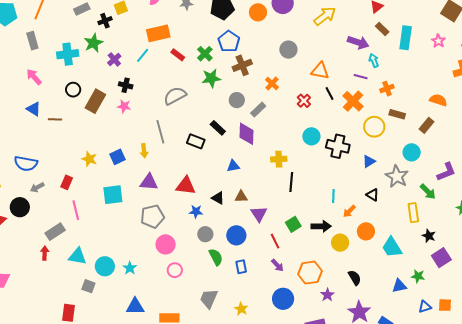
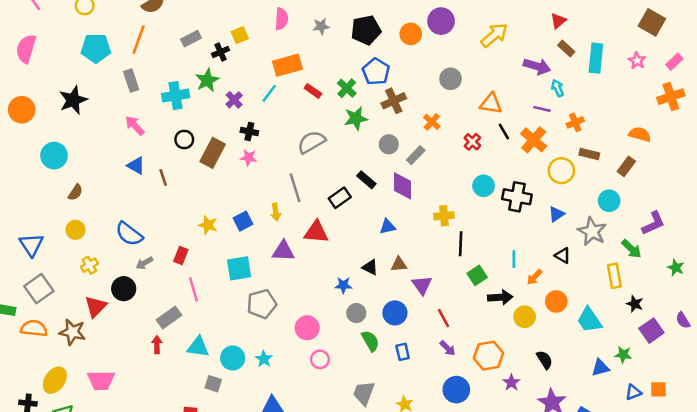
brown line: (55, 119) -> (163, 178), turned 72
black rectangle: (196, 141) -> (340, 198), turned -54
blue semicircle: (26, 164) -> (129, 234), turned 30
red triangle: (186, 186) -> (316, 232), moved
gray pentagon: (152, 216) -> (262, 304), moved
green square: (293, 224) -> (477, 275), moved

